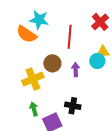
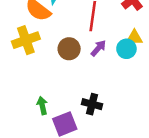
purple arrow: (76, 70) -> (98, 48), moved, turned 40
yellow cross: (33, 79) -> (26, 40), moved

